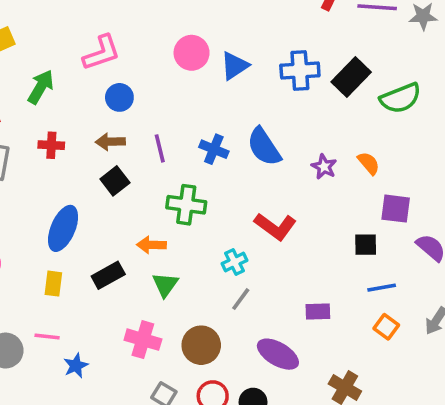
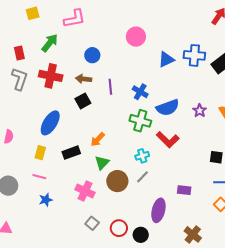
pink L-shape: (102, 53) -> (74, 19), moved
blue triangle: (235, 66) -> (166, 60), moved
red cross: (51, 145) -> (51, 76), size x1.6
blue semicircle: (264, 147) -> (168, 108), moved, turned -85
green cross: (186, 205) -> (140, 121), moved
orange arrow: (151, 245) -> (98, 139), turned -56
pink line: (47, 337) -> (39, 177), moved
brown circle: (201, 345) -> (117, 181), moved
purple ellipse: (278, 354) -> (158, 210), turned 65

